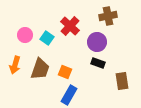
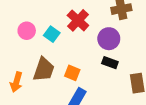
orange arrow: (15, 65) -> (16, 82), moved

